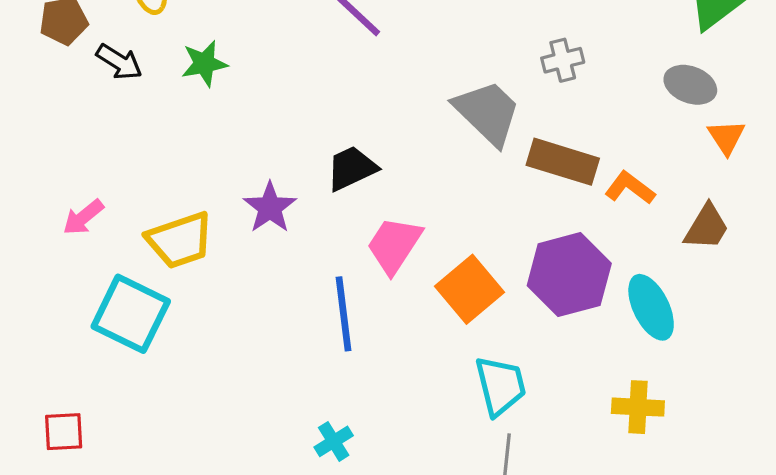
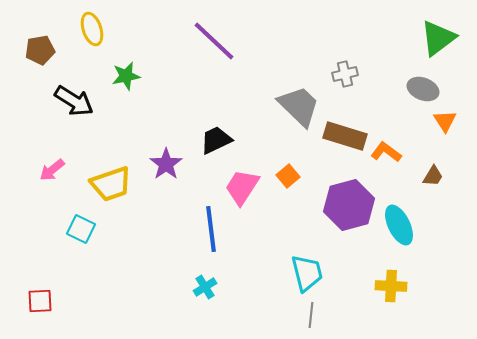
black arrow: (119, 62) -> (74, 101), moved, size x1.4
brown trapezoid: (707, 227) -> (433, 176), size x0.7
orange square: (469, 289) -> (288, 176), moved, size x0.6
cyan square: (131, 314) -> (81, 229), size x0.6
cyan cross: (334, 441) -> (205, 287), moved

